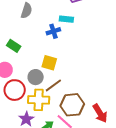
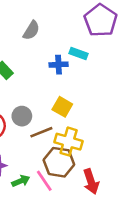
yellow square: (49, 63) -> (62, 107), moved
yellow cross: (39, 100) -> (69, 142), moved

